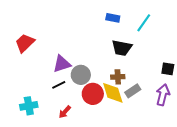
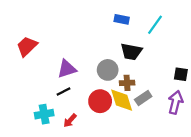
gray circle: (81, 75) -> (108, 70), moved
cyan cross: (29, 106) -> (44, 114), moved

